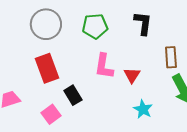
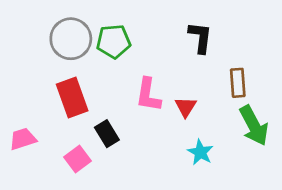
green pentagon: (95, 26) -> (114, 41), moved

